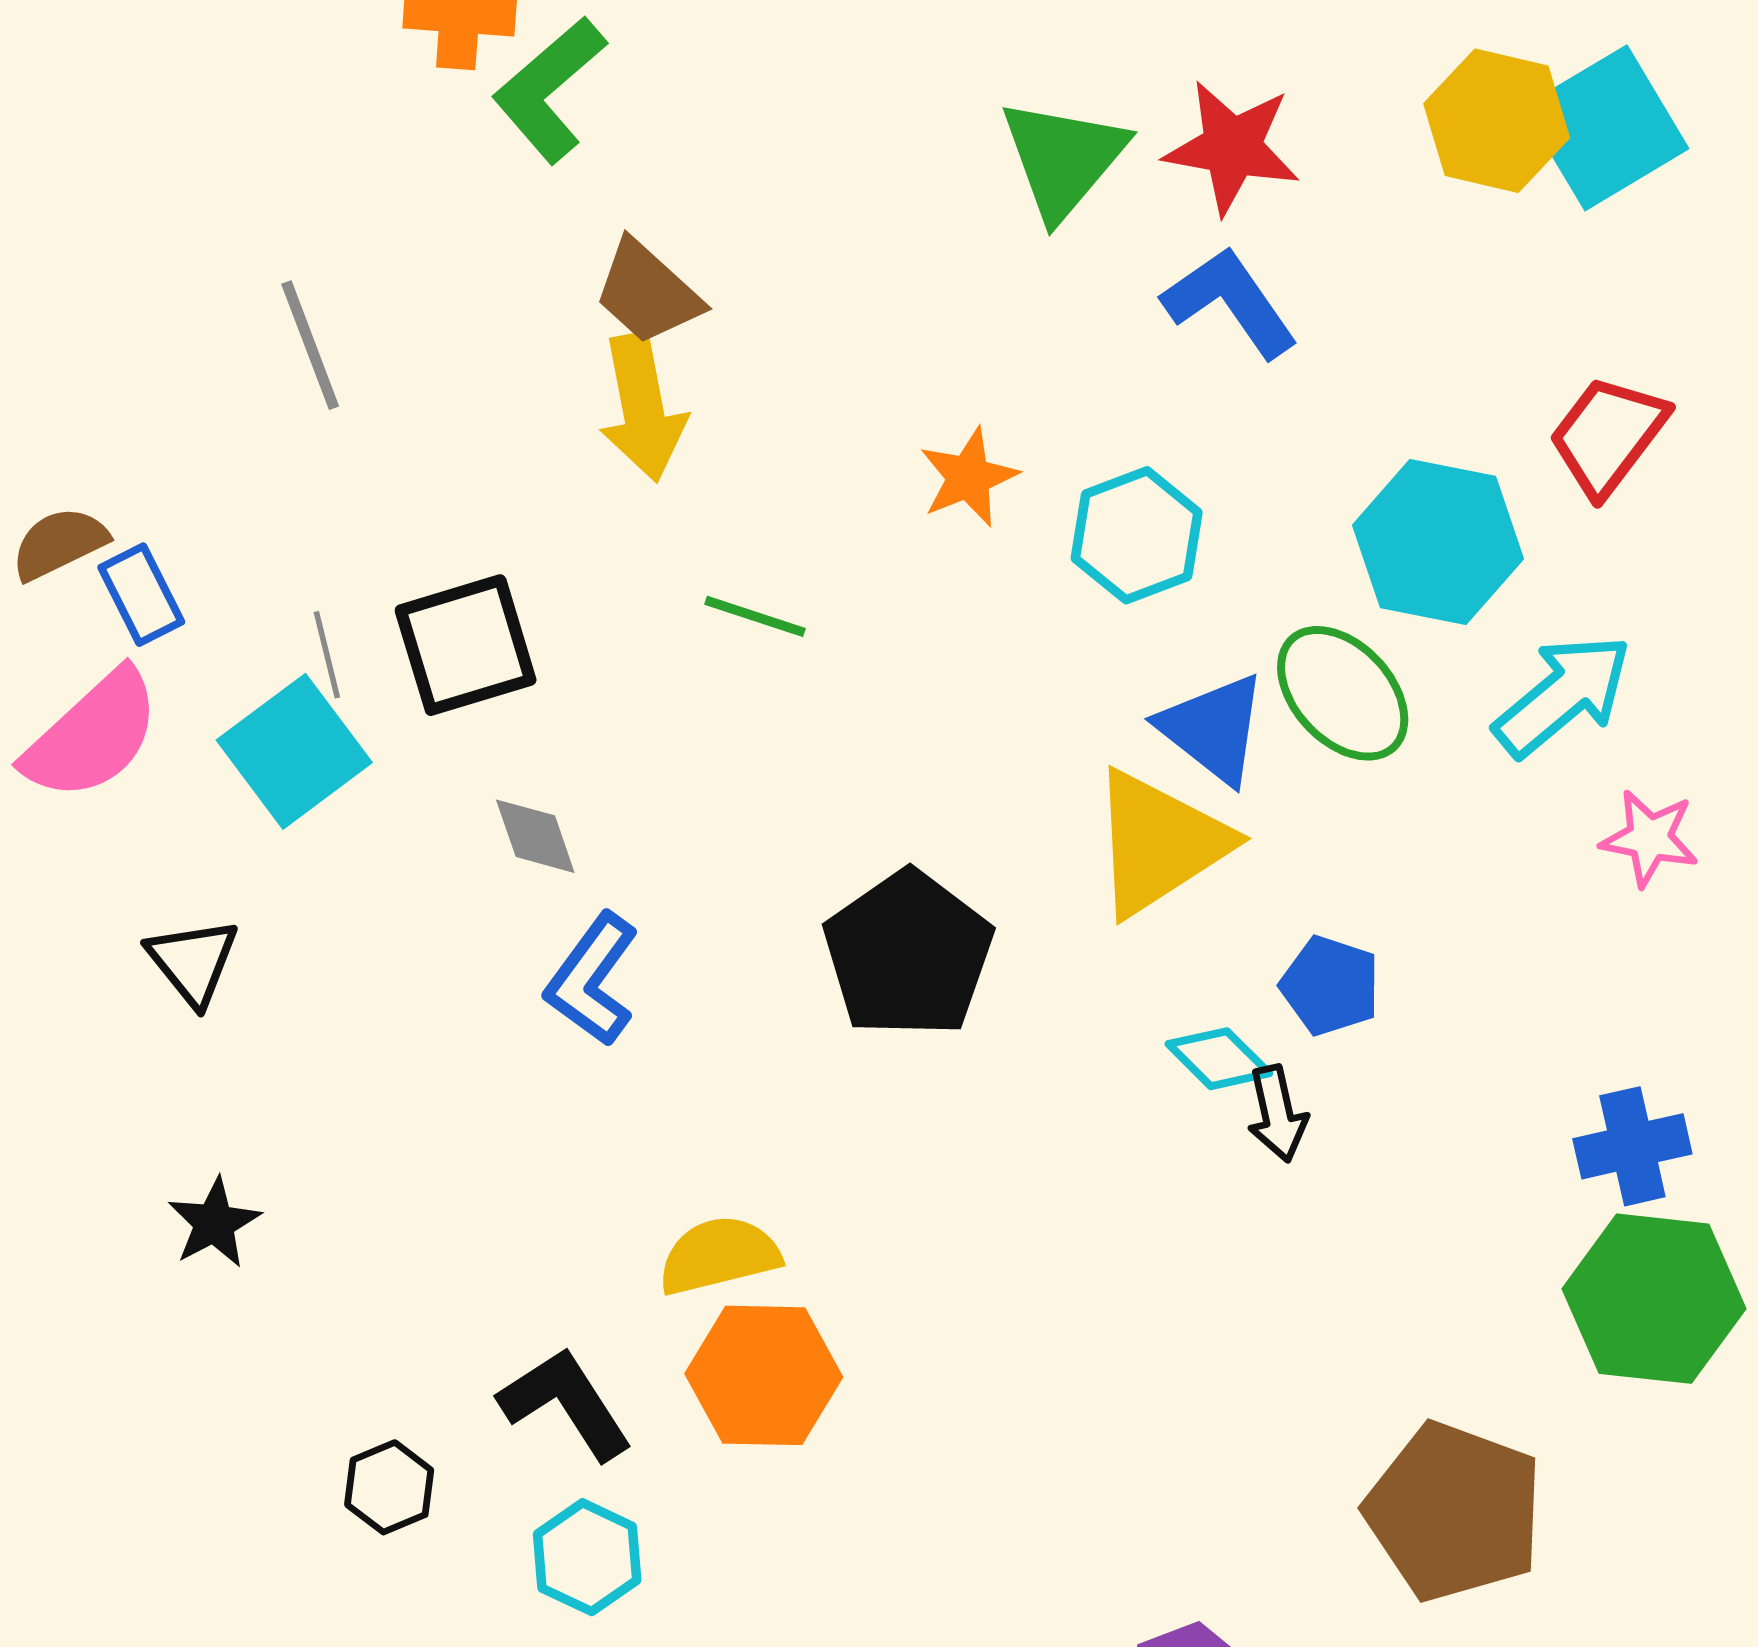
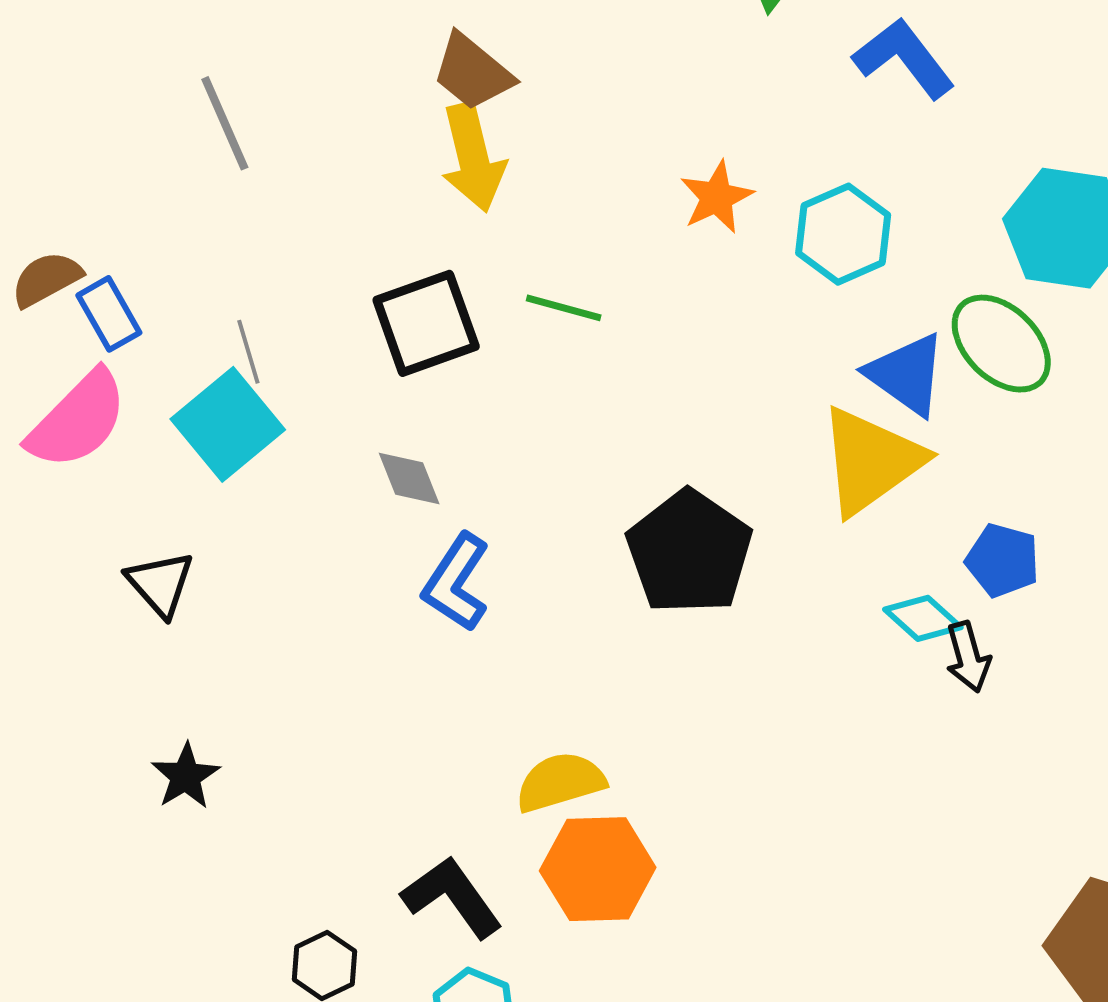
black square: (466, 645) -> (426, 323), moved

